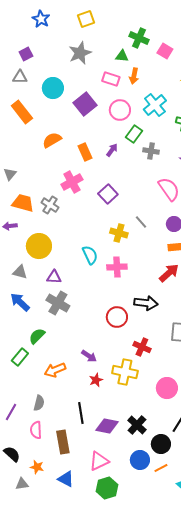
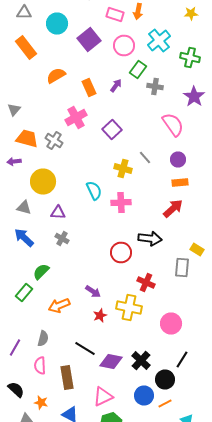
gray cross: (58, 303) -> (62, 238), size x0.6
black line: (81, 413) -> (85, 348), turned -50

